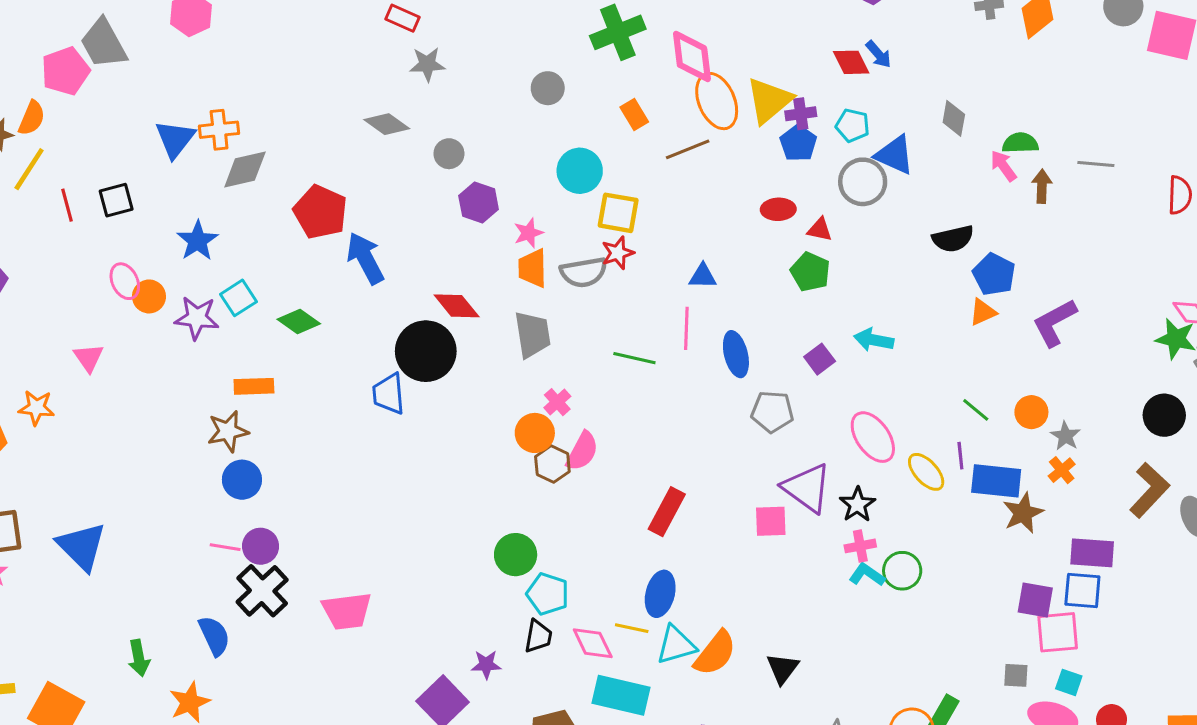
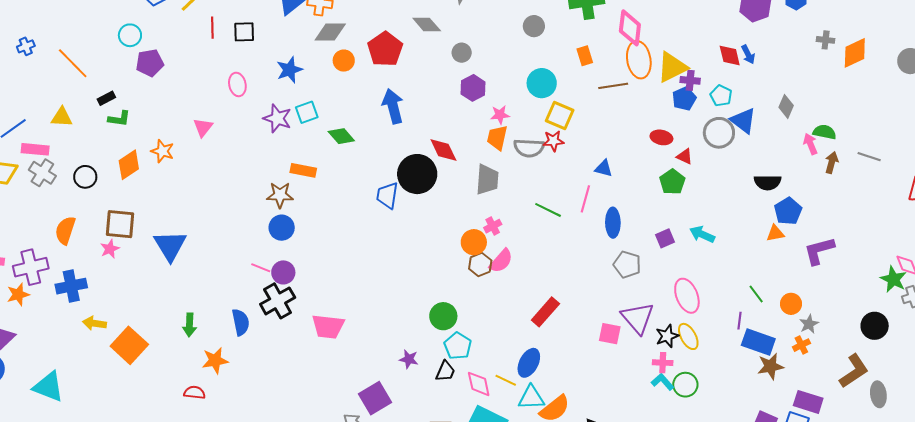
red pentagon: (320, 212) -> (385, 49), moved
orange circle: (149, 296) -> (344, 61), moved
yellow ellipse: (926, 472) -> (688, 336), moved
purple star: (486, 665) -> (409, 359), moved

